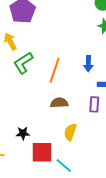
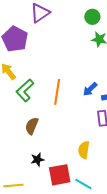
blue arrow: (88, 64) -> (90, 89), moved, turned 56
brown semicircle: (59, 103) -> (32, 126), moved, turned -54

